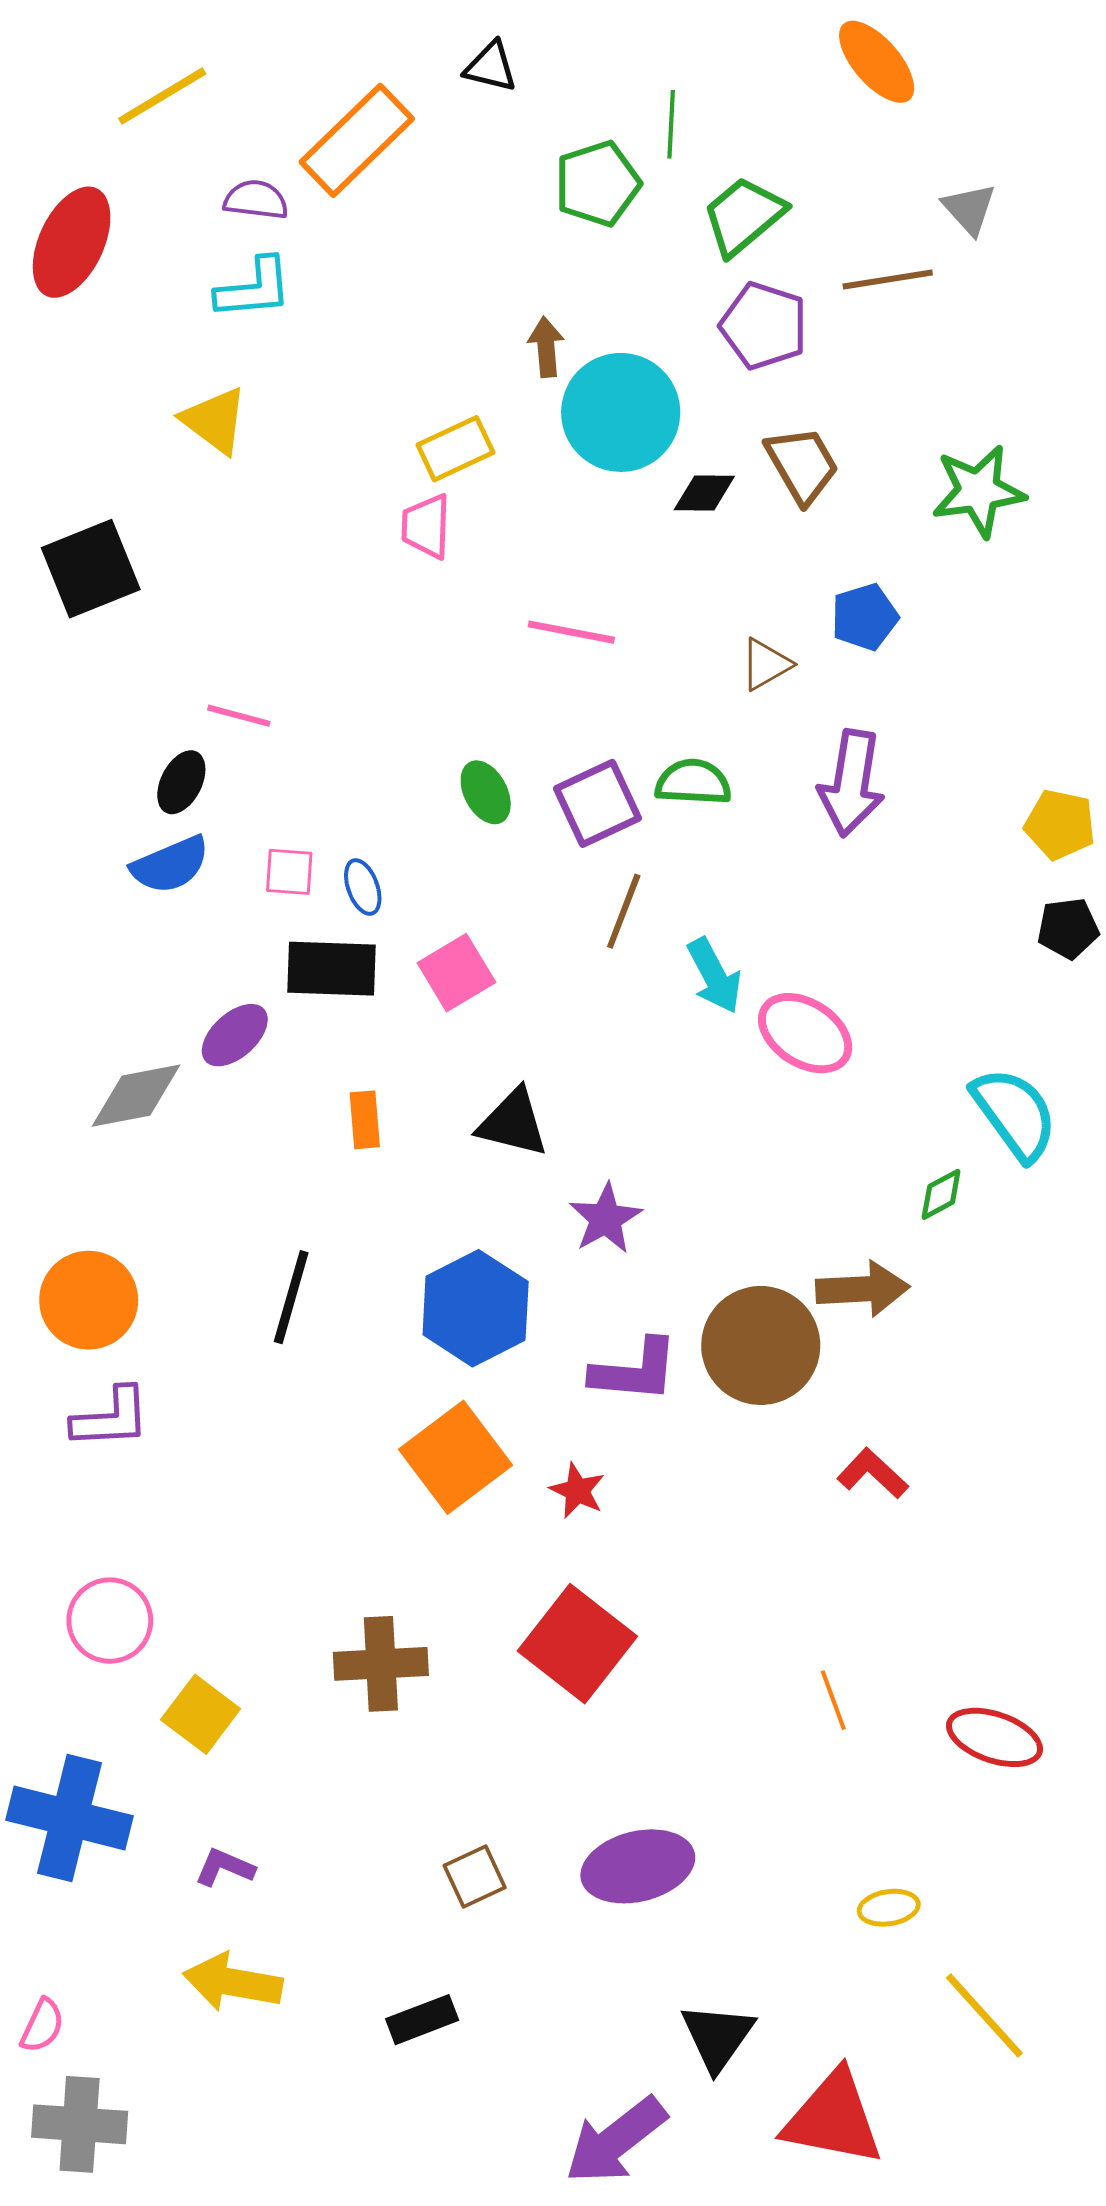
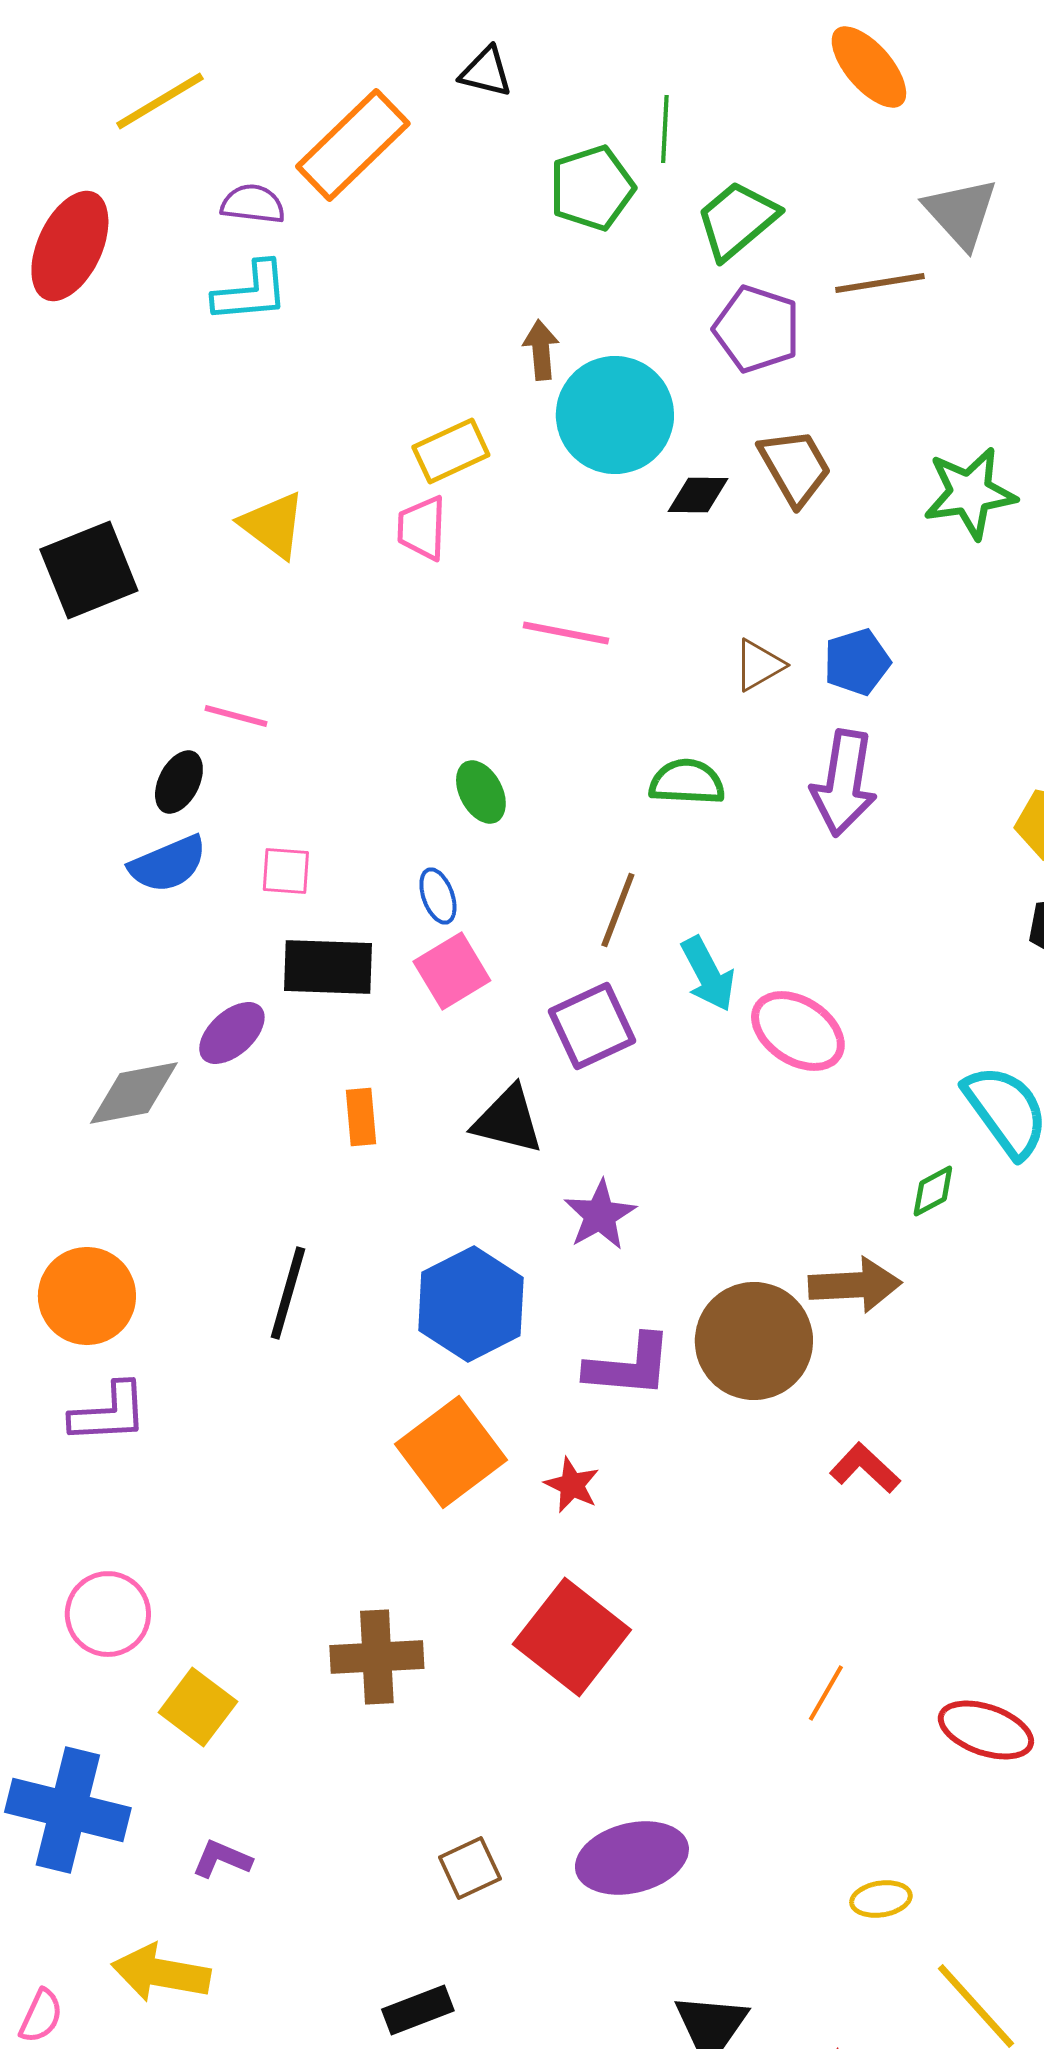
gray triangle: (969, 209) -> (961, 213), size x1.4
yellow triangle: (215, 420) -> (273, 525), moved
blue pentagon: (865, 617) -> (857, 662), moved
purple square: (598, 803) -> (592, 1026), moved
blue ellipse: (363, 887) -> (438, 896), moved
orange line: (833, 1700) -> (826, 1693), turned 50
yellow arrow: (233, 1982) -> (161, 1973), moved

